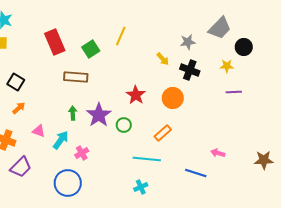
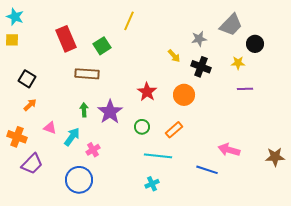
yellow line: (121, 36) -> (129, 21), moved
green circle: (124, 125) -> (142, 127), moved
pink arrow: (218, 153) -> (229, 150), size x1.5

